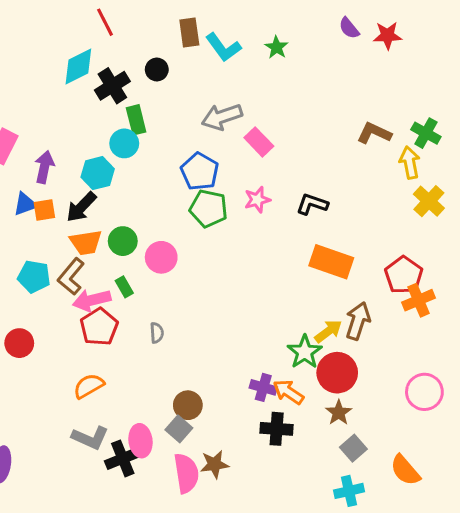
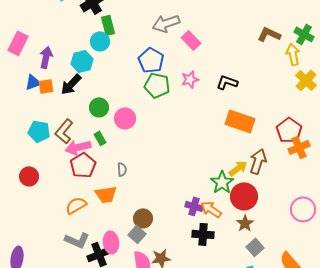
orange trapezoid: (86, 243) -> (106, 194), moved

